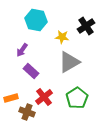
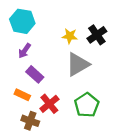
cyan hexagon: (36, 20) -> (22, 21), moved
black cross: (86, 26) -> (97, 35), moved
orange rectangle: (11, 98) -> (22, 95), moved, turned 40

